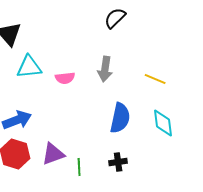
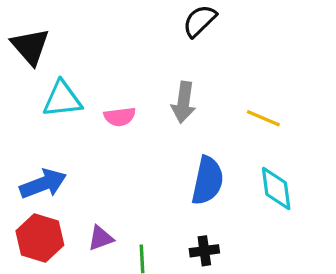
purple triangle: (53, 154) -> (101, 238), size x0.7

